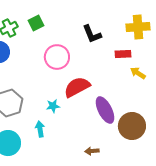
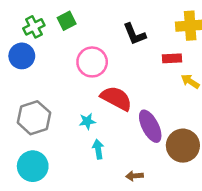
red semicircle: (77, 87) -> (116, 98), turned 56
cyan arrow: (40, 129) -> (98, 149), moved

